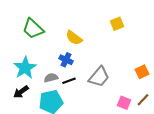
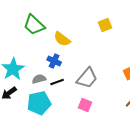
green trapezoid: (33, 29) -> (34, 25), moved
pink square: (124, 103) -> (85, 105), moved

